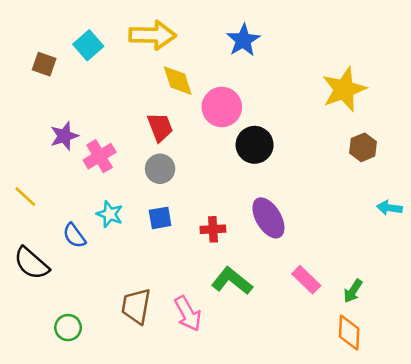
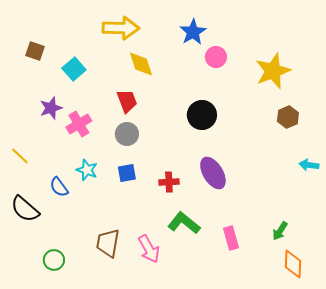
cyan square: (88, 45) -> (74, 69), moved
pink circle: (222, 107) -> (216, 57), moved, size x0.7
pink rectangle: (306, 280) -> (231, 238), moved, turned 30
orange diamond: (349, 333) -> (293, 264), moved

